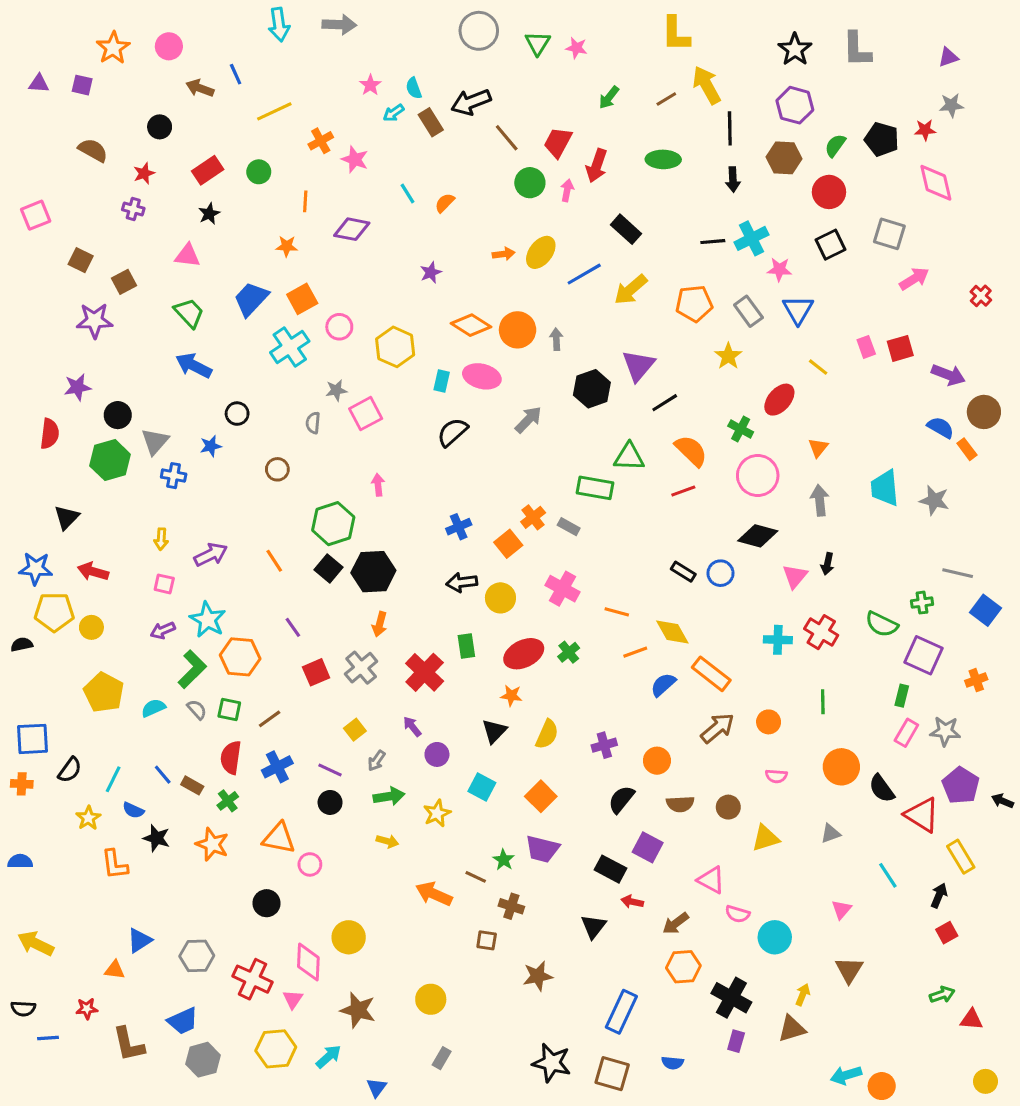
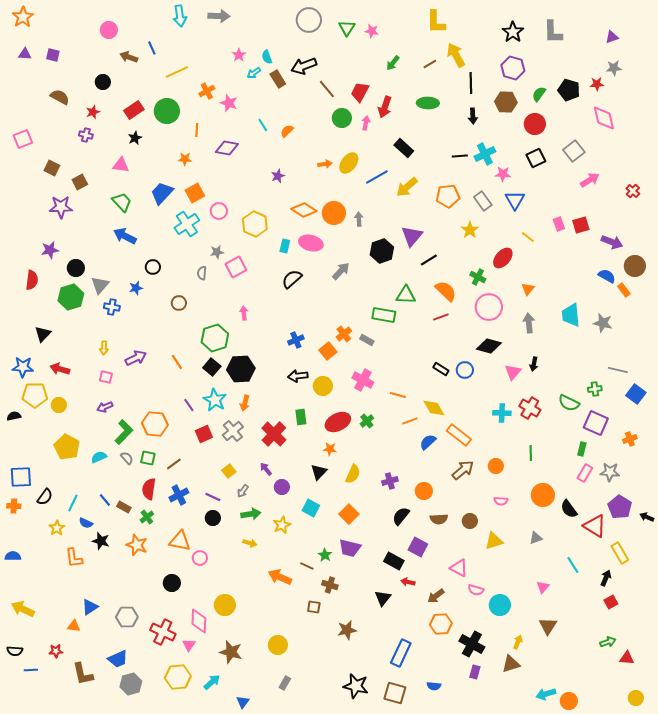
orange star: (113, 48) -> (23, 17), moved
green circle: (259, 172) -> (167, 111), size x1.6
gray square: (889, 234) -> (574, 151), turned 35
cyan star: (208, 620) -> (215, 400), moved

